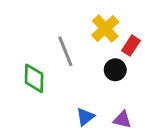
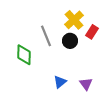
black circle: (115, 70) -> (70, 41), moved
purple triangle: (122, 120) -> (86, 84), turned 40

